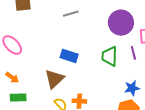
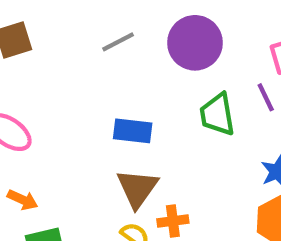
purple circle: (121, 23) -> (195, 43), moved
brown triangle: (54, 79) -> (137, 188), moved

